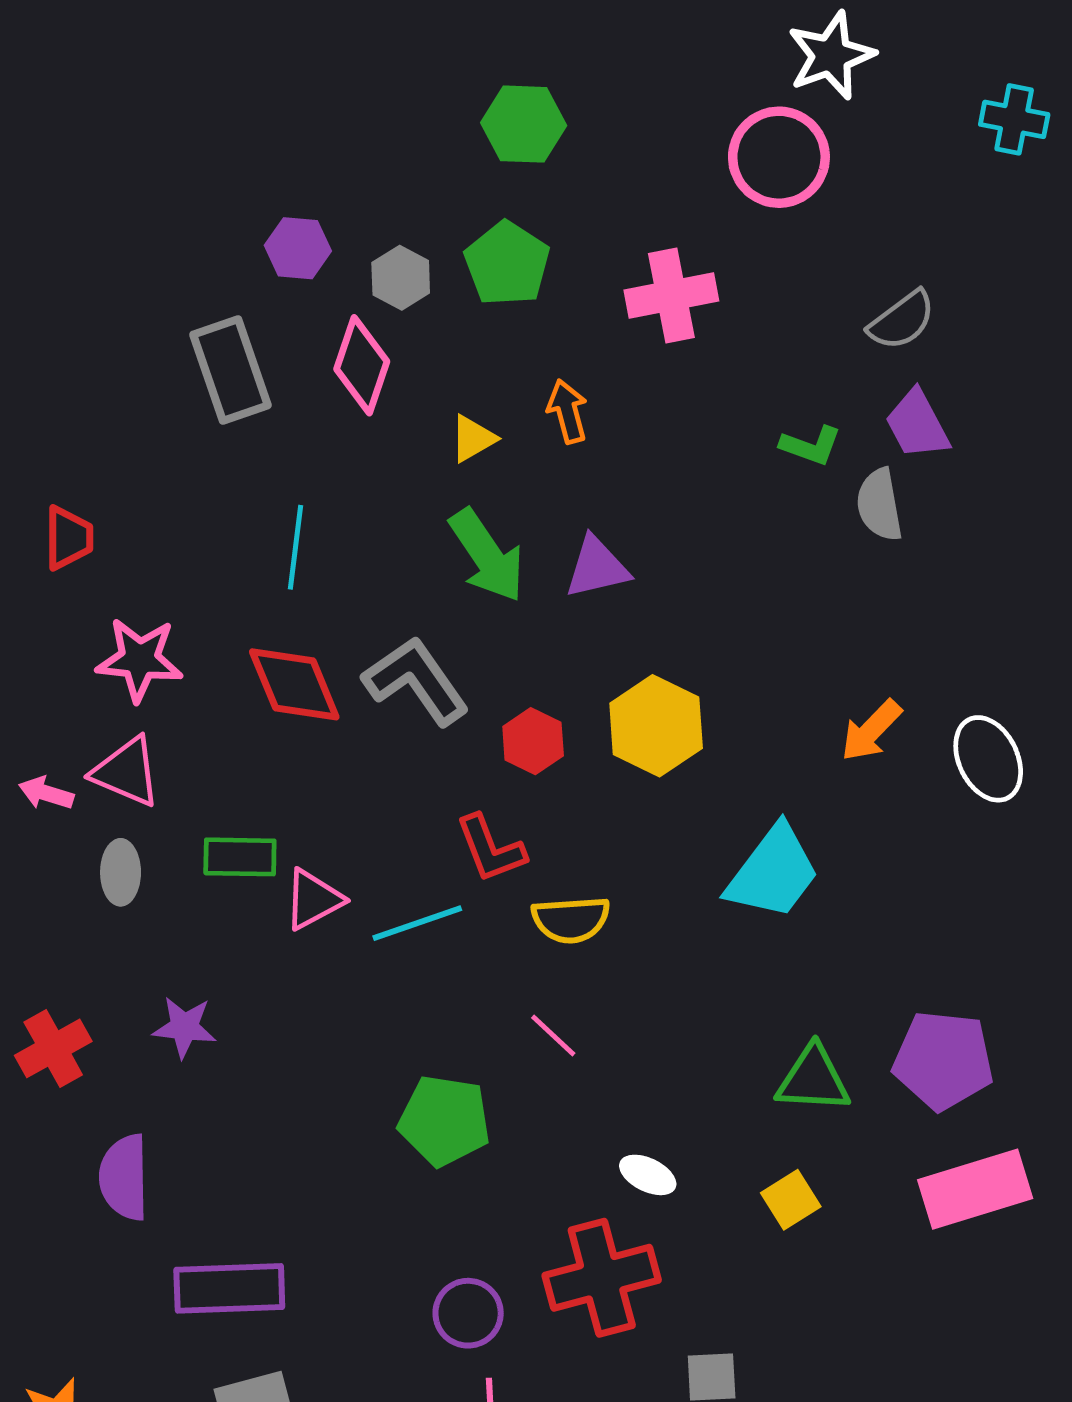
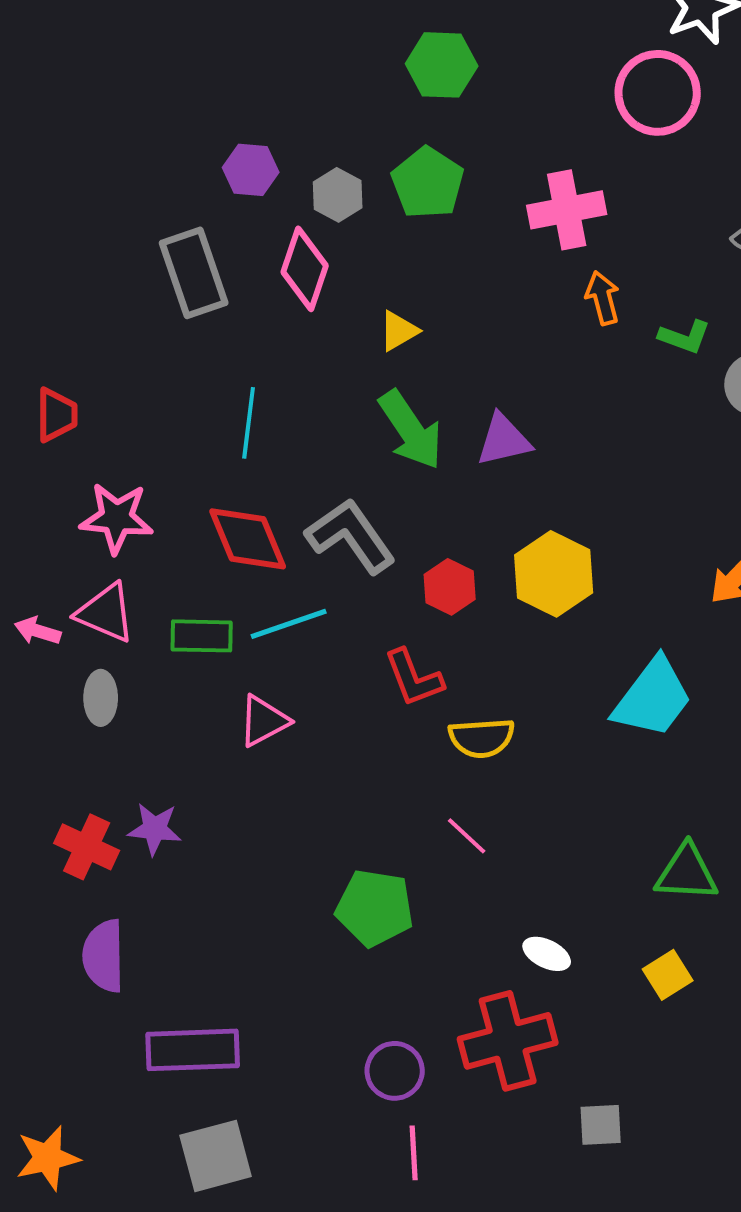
orange arrow: (567, 411) -> (603, 298), moved
green rectangle: (240, 857) -> (202, 636), moved
cyan line: (417, 923) -> (289, 624), moved
red cross: (53, 1048) -> (87, 847), moved, turned -36

